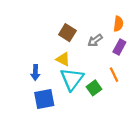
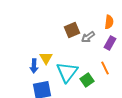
brown square: (67, 33) -> (72, 30), moved, turned 35
yellow triangle: (63, 59) -> (46, 58), moved, turned 32

